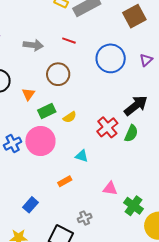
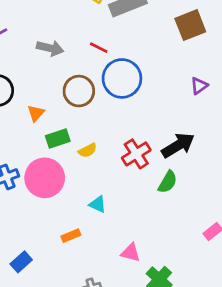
blue circle: (111, 58) -> (122, 78), moved
red cross: (107, 127) -> (136, 154), moved

